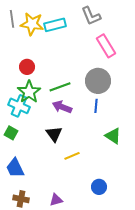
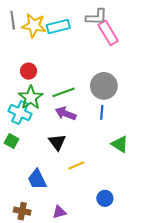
gray L-shape: (91, 16) -> (96, 17), turned -65
pink rectangle: (106, 46) -> (108, 33), moved
blue trapezoid: (15, 168) -> (37, 179), moved

